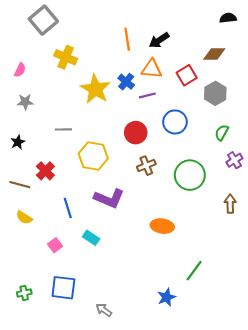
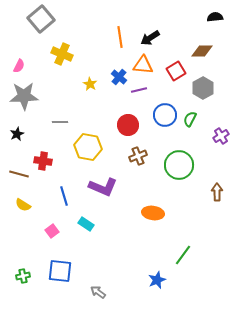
yellow star: (95, 89) -> (90, 84), size x0.5
gray star: (25, 102) -> (24, 96), size x1.8
green semicircle: (222, 133) -> (190, 119), moved
purple cross: (234, 160) -> (221, 136), moved
red cross: (45, 171) -> (43, 161), turned -36

